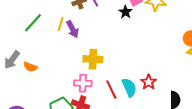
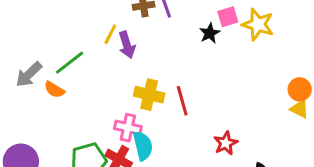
green line: (33, 23) -> (70, 63), moved
cyan semicircle: (129, 87) -> (143, 146), moved
red line: (111, 90) -> (182, 101), moved

